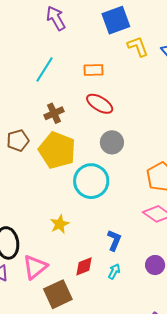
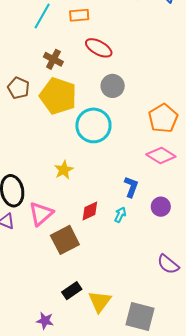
orange rectangle: (94, 70) -> (79, 15), moved
brown cross: (54, 113) -> (53, 59), turned -36
brown pentagon: (18, 140) -> (18, 88), turned -30
blue L-shape: (114, 240) -> (131, 187), moved

